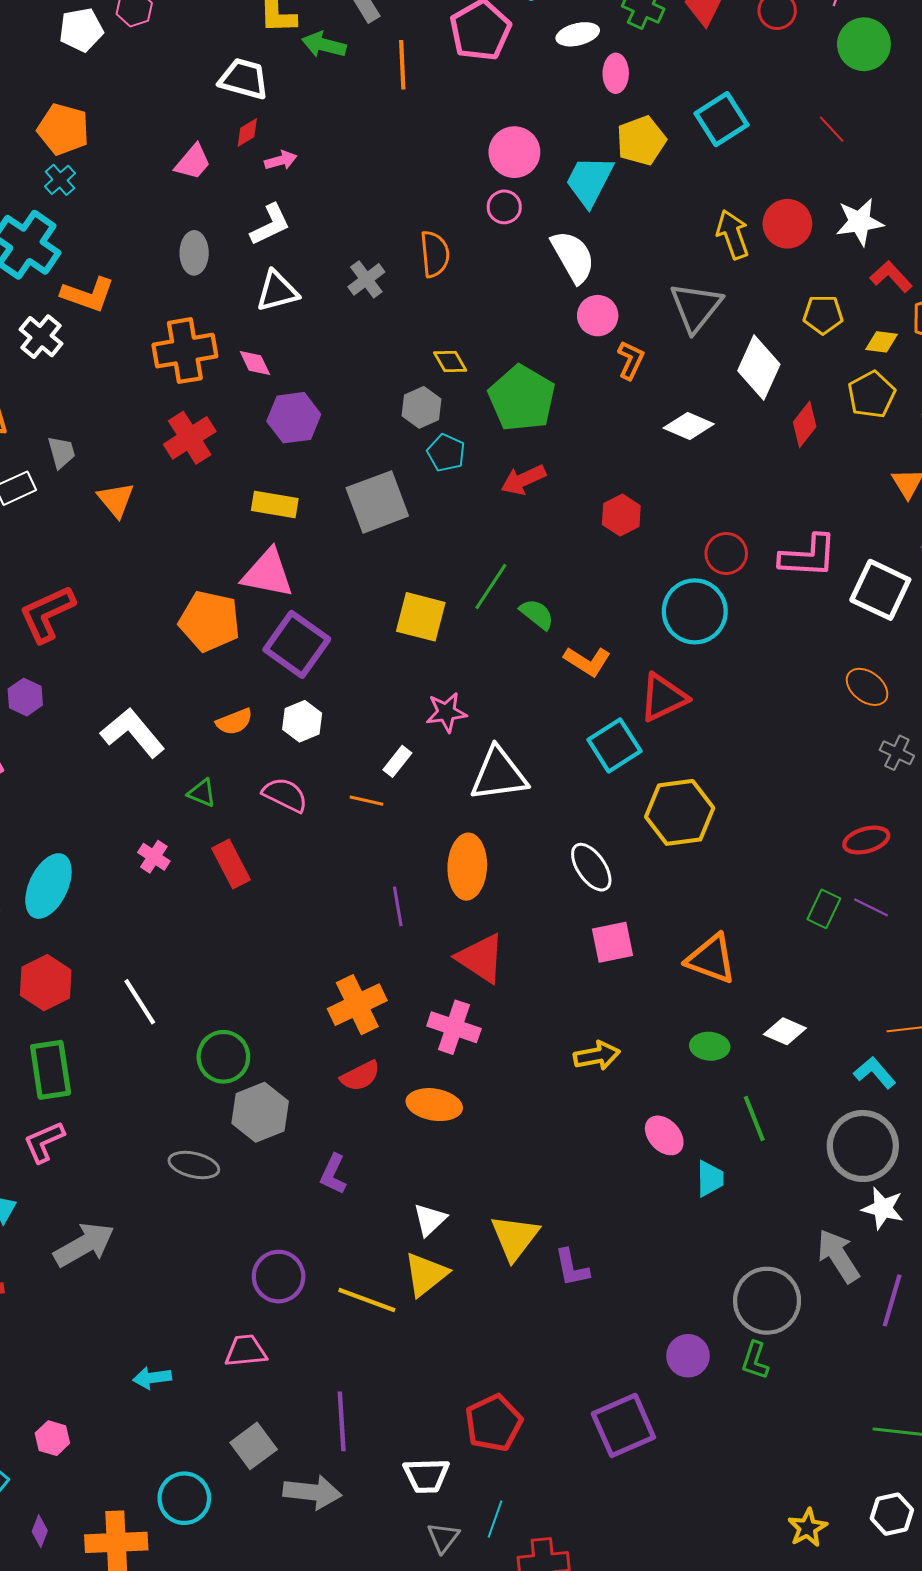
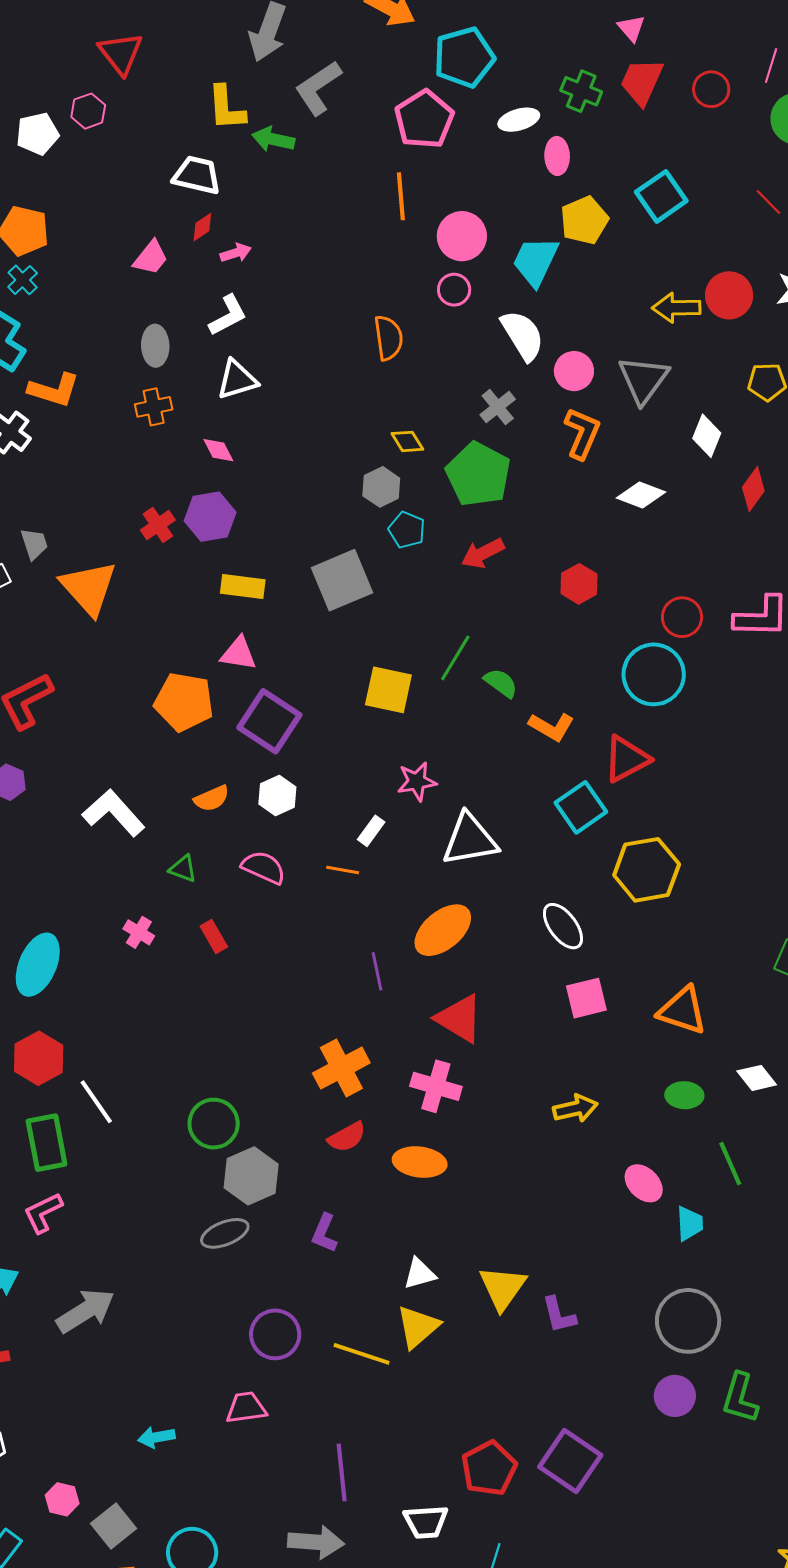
orange line: (402, 65) -> (401, 196), moved
yellow arrow: (733, 234) -> (676, 308), turned -69
gray cross: (366, 279) -> (498, 407), moved
pink circle: (598, 316) -> (574, 371), moved
orange cross: (185, 351) -> (154, 407), moved, size x0.6
orange L-shape: (631, 360) -> (582, 433), size x1.4
white diamond: (759, 368) -> (707, 436), size x0.7
purple hexagon: (294, 418) -> (210, 517), moved
red cross: (190, 438) -> (158, 525), size x0.7
orange triangle: (116, 500) -> (89, 588), size x1.6
pink triangle: (268, 573) -> (238, 653), size x0.7
red rectangle: (231, 864) -> (214, 936), size x0.7
orange ellipse: (467, 867) -> (443, 930), turned 50
white line: (140, 1002) -> (96, 1102), moved
white diamond: (785, 1031) -> (757, 1078), turned 30
gray ellipse: (194, 1165) -> (225, 1233), moved, turned -33
white triangle: (430, 1220) -> (420, 1274), turned 30
gray circle: (767, 1301) -> (688, 1321), moved
green L-shape: (755, 1360) -> (740, 1398), size x1.4
purple square: (623, 1425) -> (570, 1461), moved, turned -30
gray square: (254, 1446) -> (114, 1526), moved

